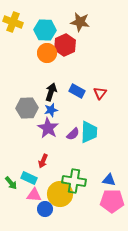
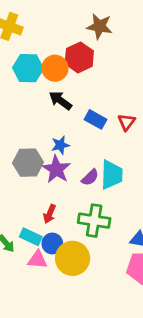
cyan hexagon: (45, 30) -> (28, 68), moved
black arrow: (51, 92) -> (60, 101), moved, turned -72
gray hexagon: (27, 108) -> (28, 163), moved
green cross: (74, 181) -> (94, 221), moved
blue circle: (45, 209) -> (52, 244), moved

